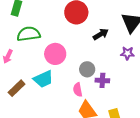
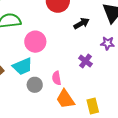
gray circle: (87, 69) -> (35, 85), moved
purple cross: (102, 80) -> (86, 61), moved, turned 32

